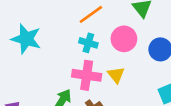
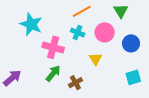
pink cross: (87, 75) -> (53, 47), moved

